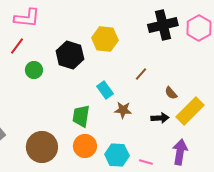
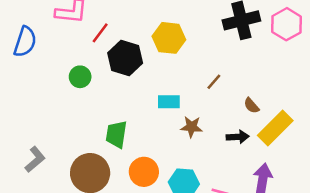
red line: (17, 46) -> (100, 33), moved
cyan rectangle: (105, 90) -> (169, 102), turned -54
green trapezoid: (81, 116) -> (116, 134), moved

